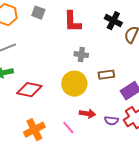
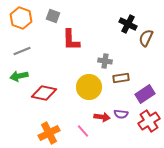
red L-shape: (72, 22) -> (71, 40), moved
gray cross: (81, 55) -> (105, 61), moved
purple semicircle: (111, 121) -> (121, 114), moved

